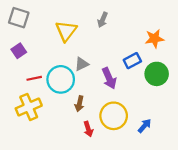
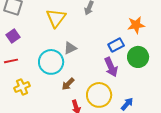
red line: (34, 78) -> (11, 61), moved
purple arrow: (109, 78) -> (111, 67), moved
brown arrow: (79, 104) -> (68, 84), turned 32
yellow cross: (29, 107) -> (22, 87), size x0.7

